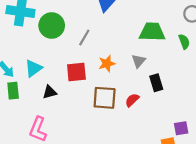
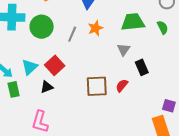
orange star: (107, 64) -> (96, 28), moved
red square: (76, 72) -> (55, 65), moved, turned -30
purple square: (181, 128) -> (169, 106), turned 32

